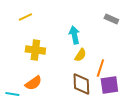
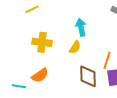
yellow semicircle: (80, 55) -> (75, 47), moved

